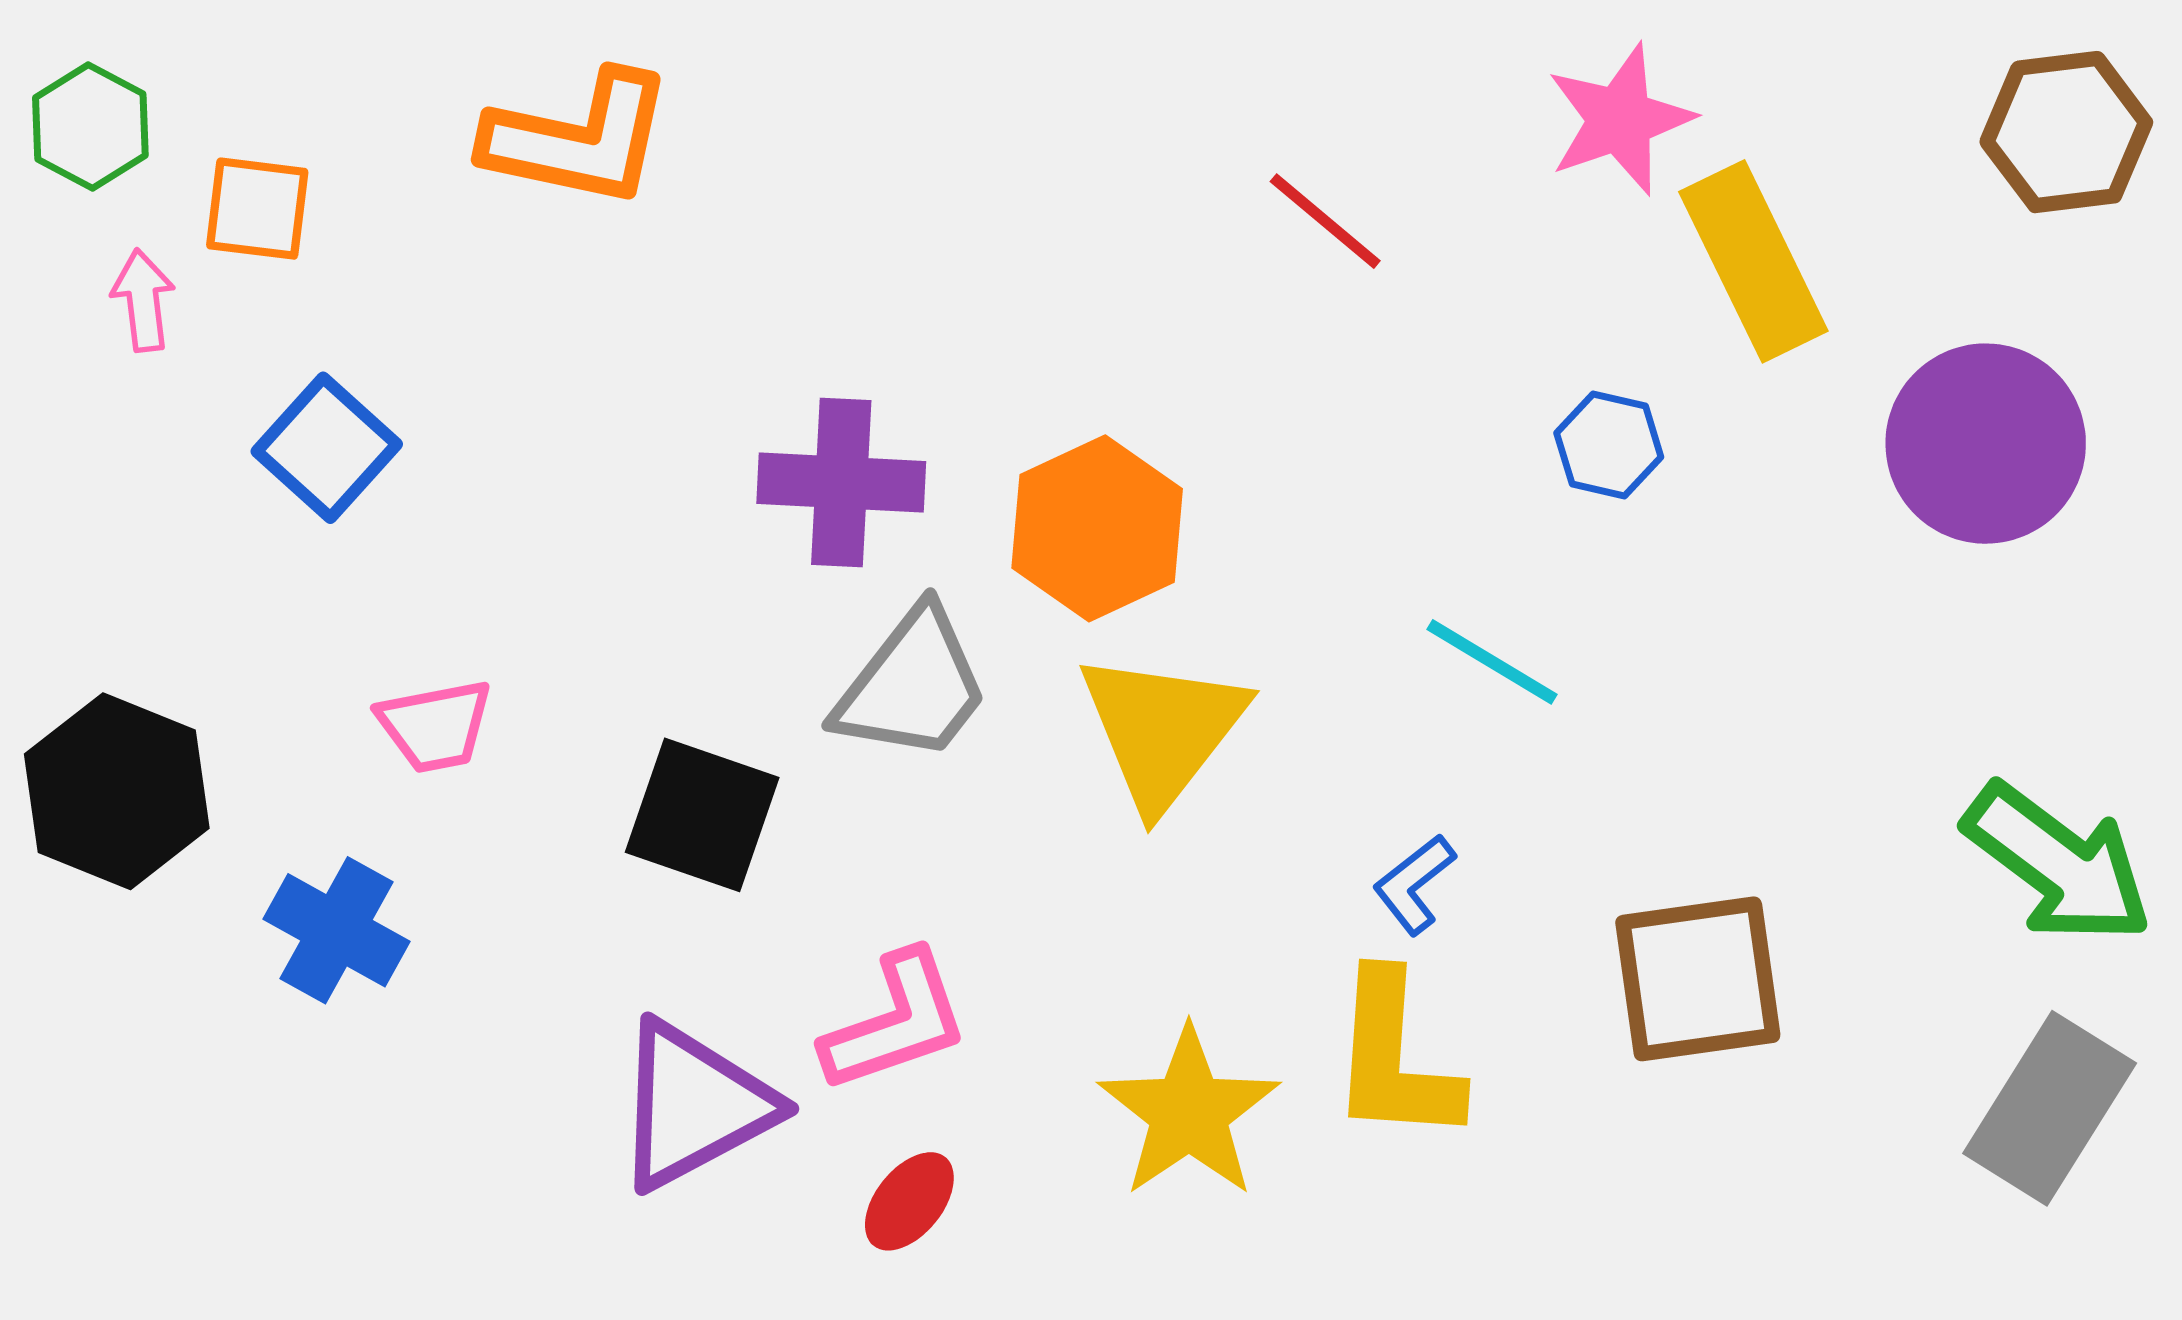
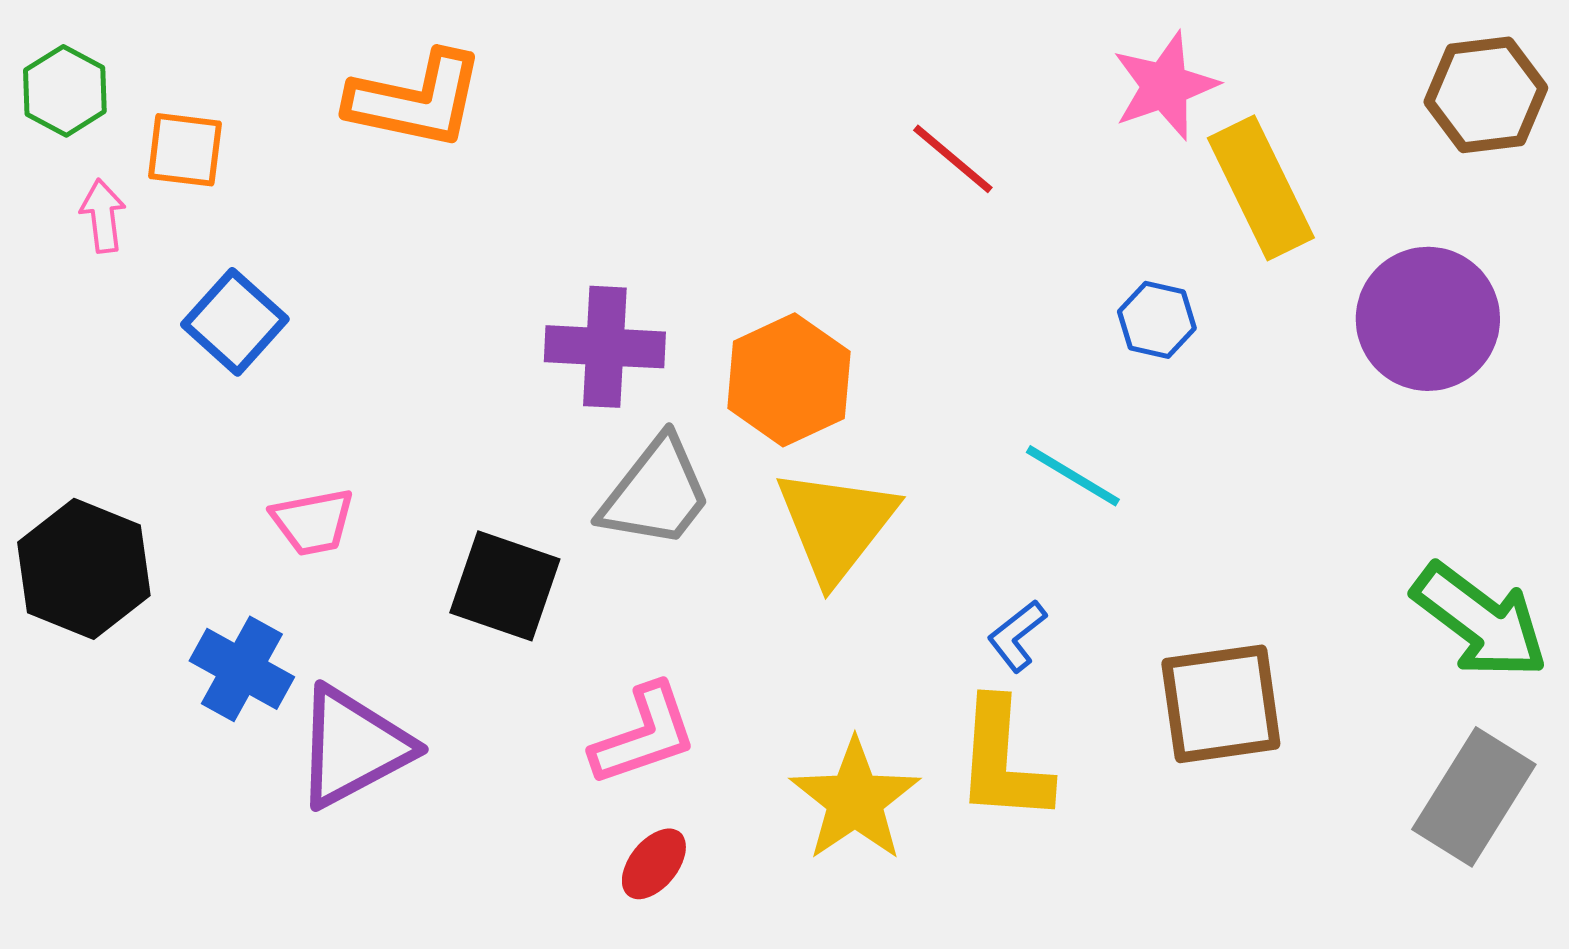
purple triangle: (694, 1105) -> (353, 747), moved

